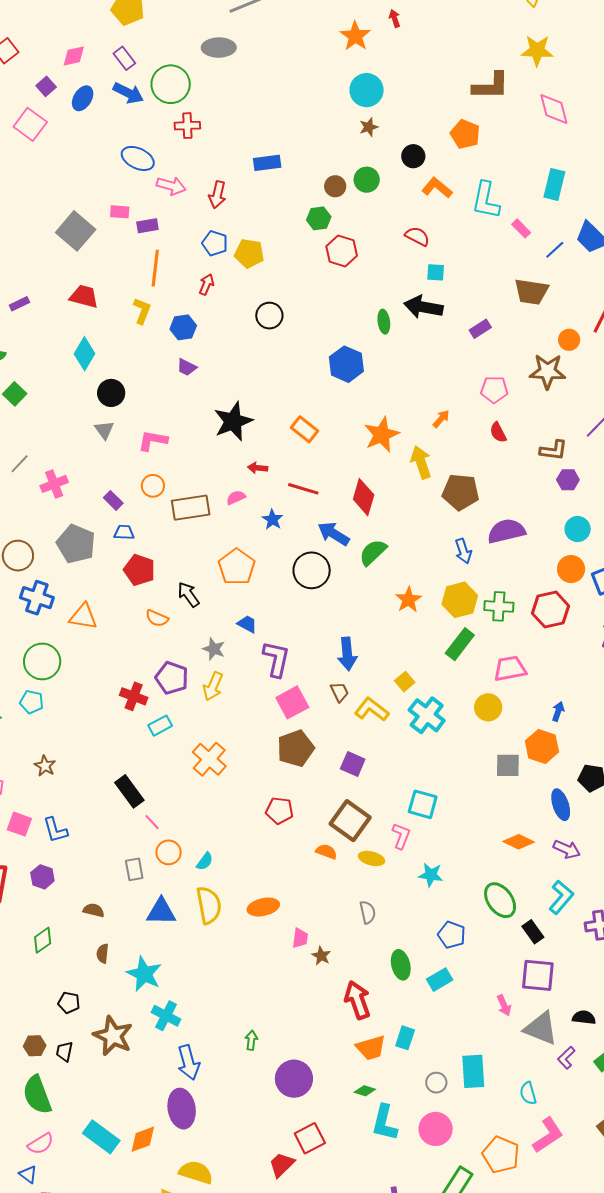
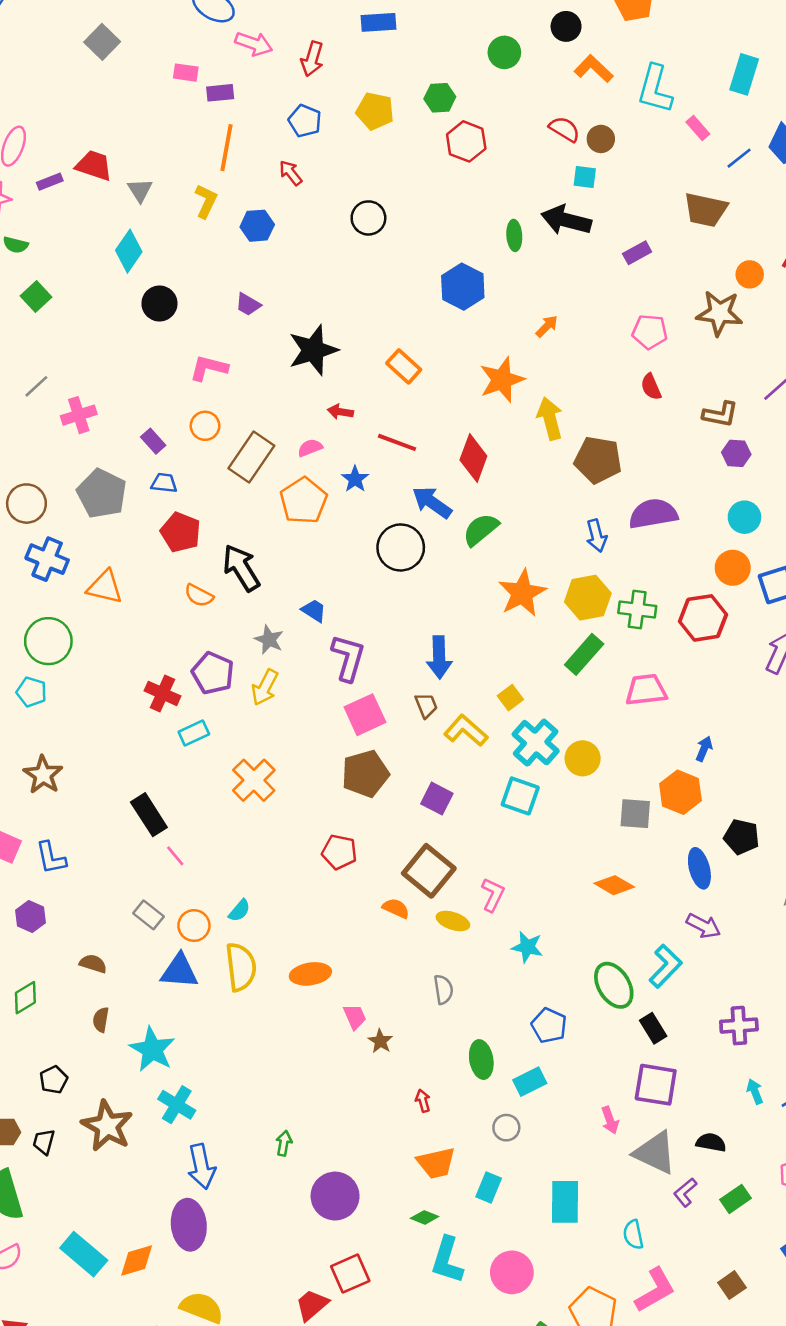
brown circle: (335, 186) -> (601, 139), moved
gray square: (76, 231) -> (102, 42), moved, size x0.7
yellow pentagon: (249, 253) -> (375, 111), moved
red arrow: (206, 284) -> (291, 173), turned -65
red trapezoid: (84, 296) -> (94, 165), moved
purple trapezoid: (187, 367) -> (248, 304), moved
orange arrow: (441, 419) -> (547, 326), moved
gray triangle: (104, 430) -> (140, 190), moved
brown rectangle: (191, 508) -> (251, 457), turned -51
orange pentagon: (237, 567) -> (304, 501), moved
black arrow: (188, 594) -> (241, 568), size x1.4
orange star: (408, 600) -> (522, 593), size x1.4
yellow circle: (488, 707) -> (583, 758), moved
brown star: (45, 766) -> (43, 775), size x1.4
cyan square: (423, 804) -> (520, 796), moved
orange diamond: (519, 842) -> (614, 885), moved
orange circle: (169, 852) -> (194, 926), moved
gray rectangle: (134, 869) -> (149, 915), turned -45
cyan L-shape: (561, 897) -> (666, 966), moved
pink trapezoid: (300, 938) -> (355, 1017), turned -35
red arrow: (357, 1000) -> (423, 1101), size x0.5
black pentagon: (69, 1003) -> (54, 1080), turned 30
cyan rectangle: (405, 1038) -> (489, 1188), moved
gray circle: (436, 1083) -> (506, 1128), moved

